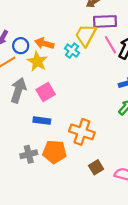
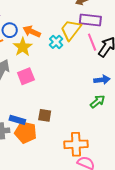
blue rectangle: (42, 121) -> (17, 120), moved
orange cross: (82, 132) -> (76, 144), moved, turned -30
brown square: (96, 167) -> (45, 115), moved, turned 32

